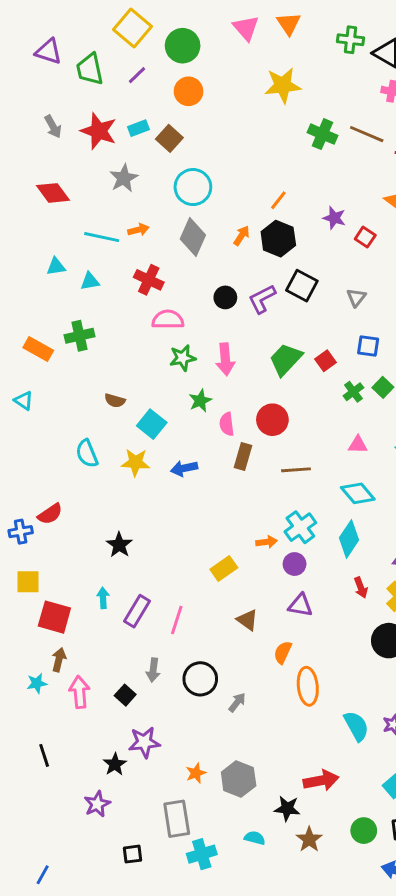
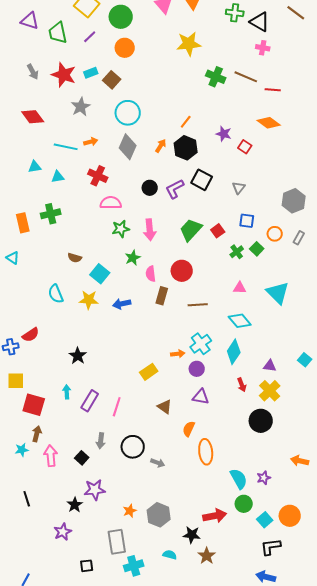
orange rectangle: (38, 349) -> (23, 223), turned 48
gray arrow: (237, 702) -> (158, 463), turned 72
green circle: (364, 831) -> (244, 504), moved

